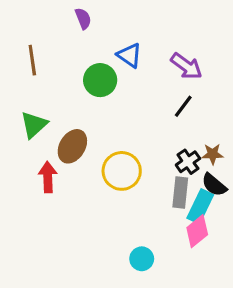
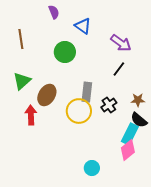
blue triangle: (129, 55) -> (83, 26), moved
black cross: (188, 162) -> (109, 105), moved
gray rectangle: (180, 193) -> (87, 92), moved

